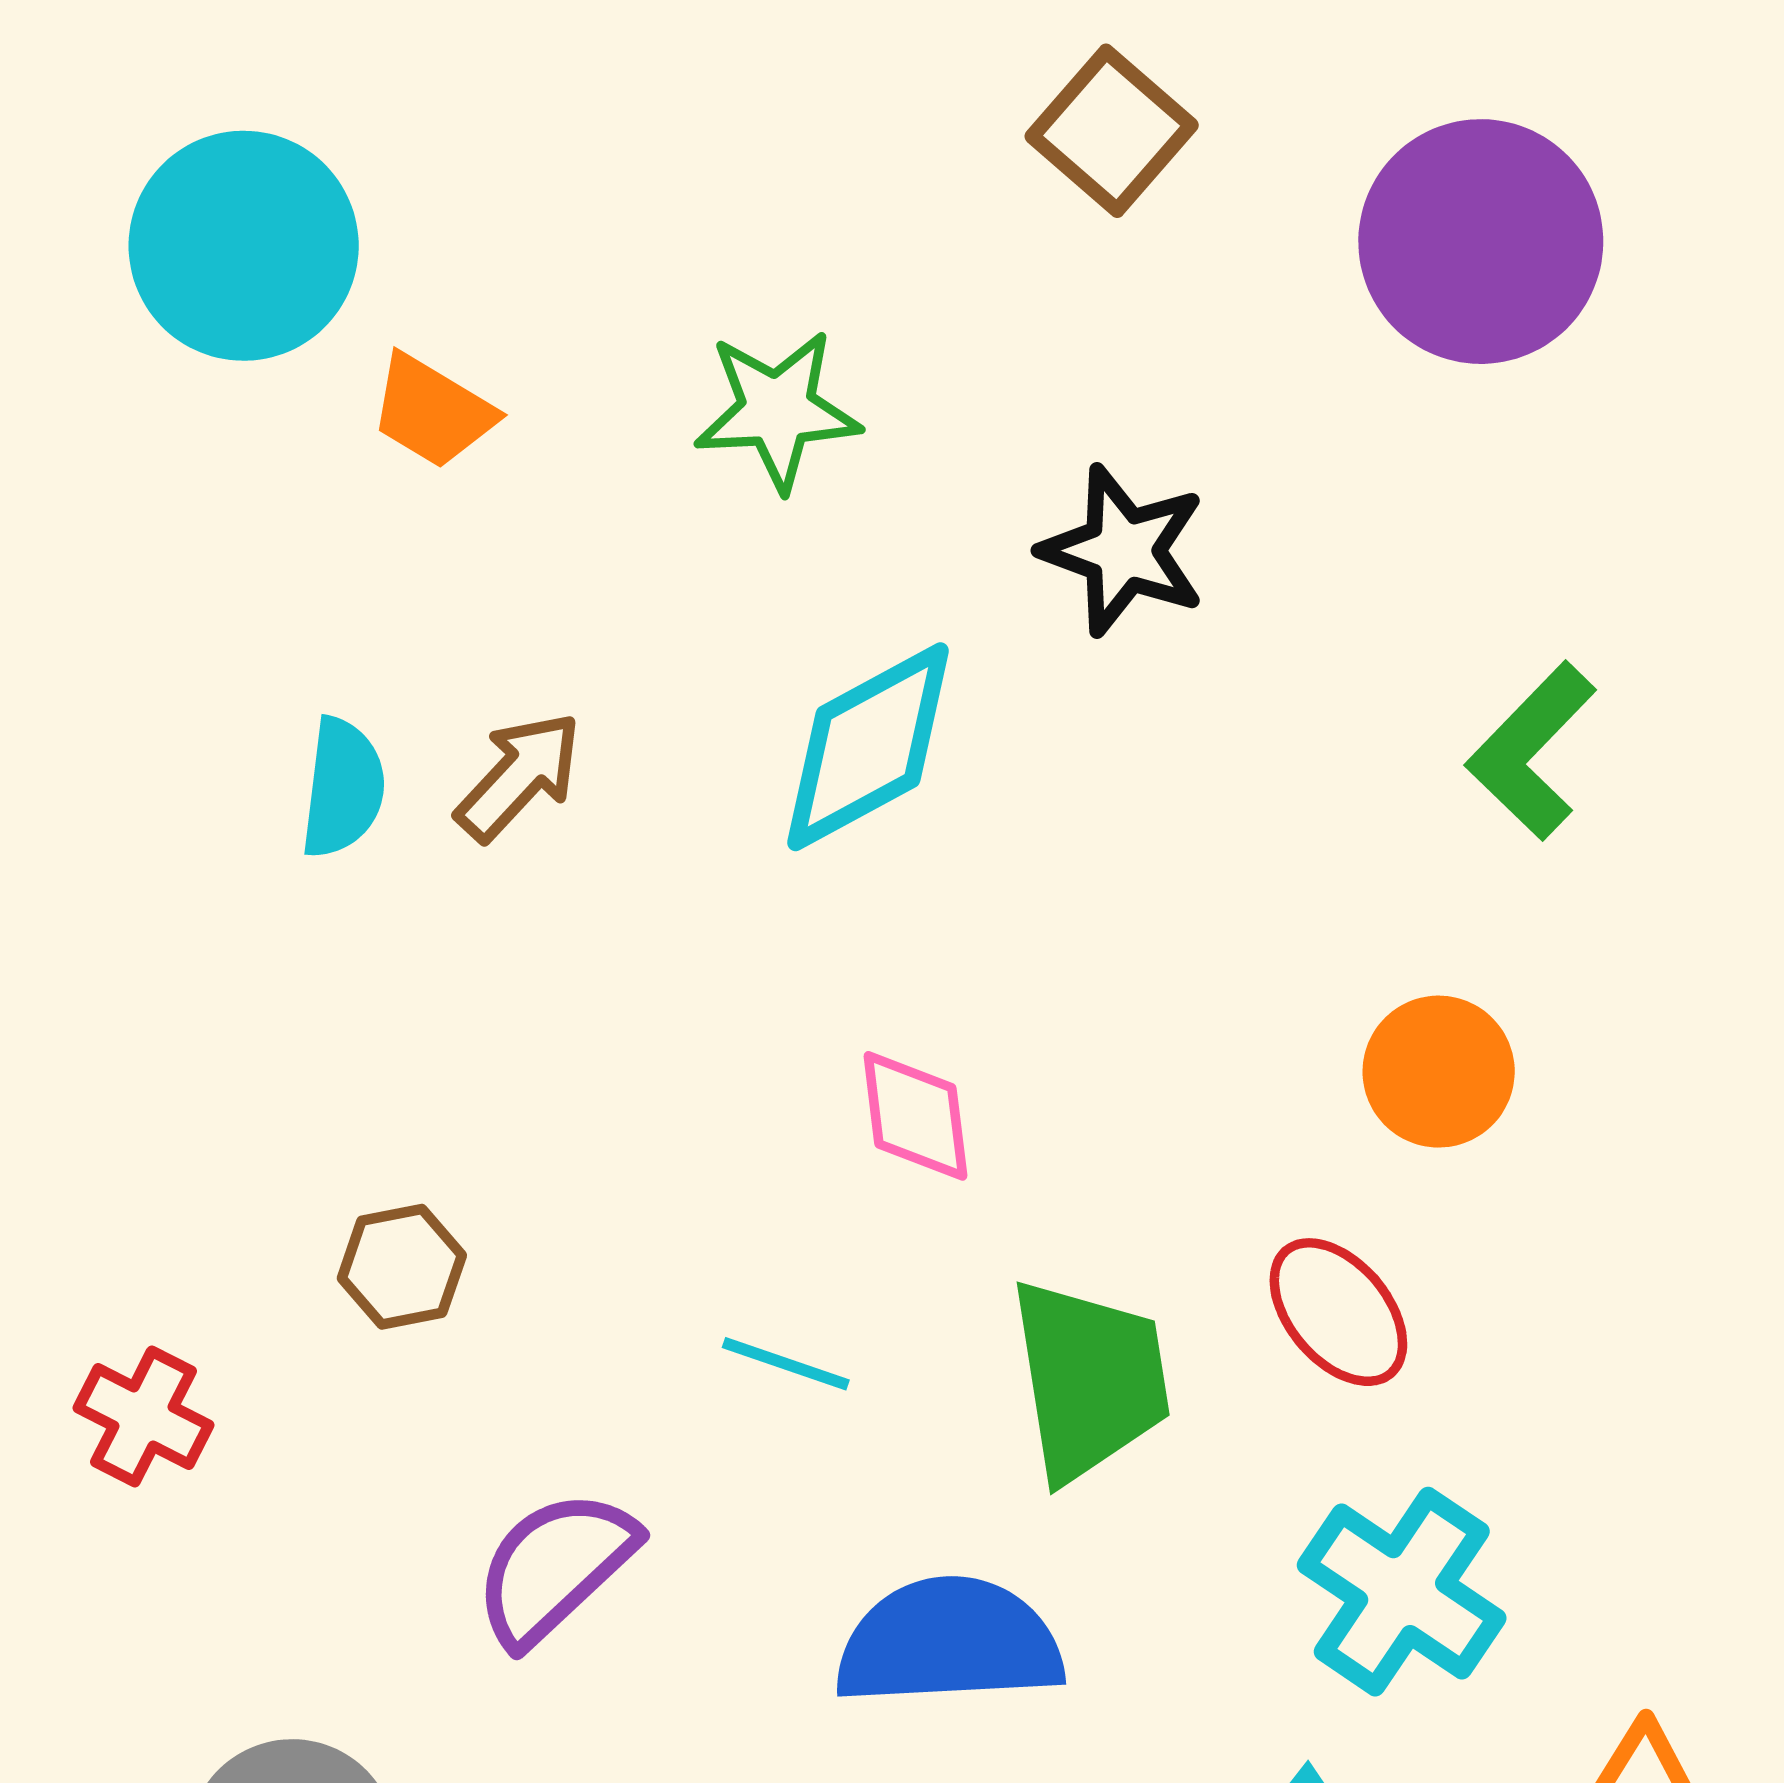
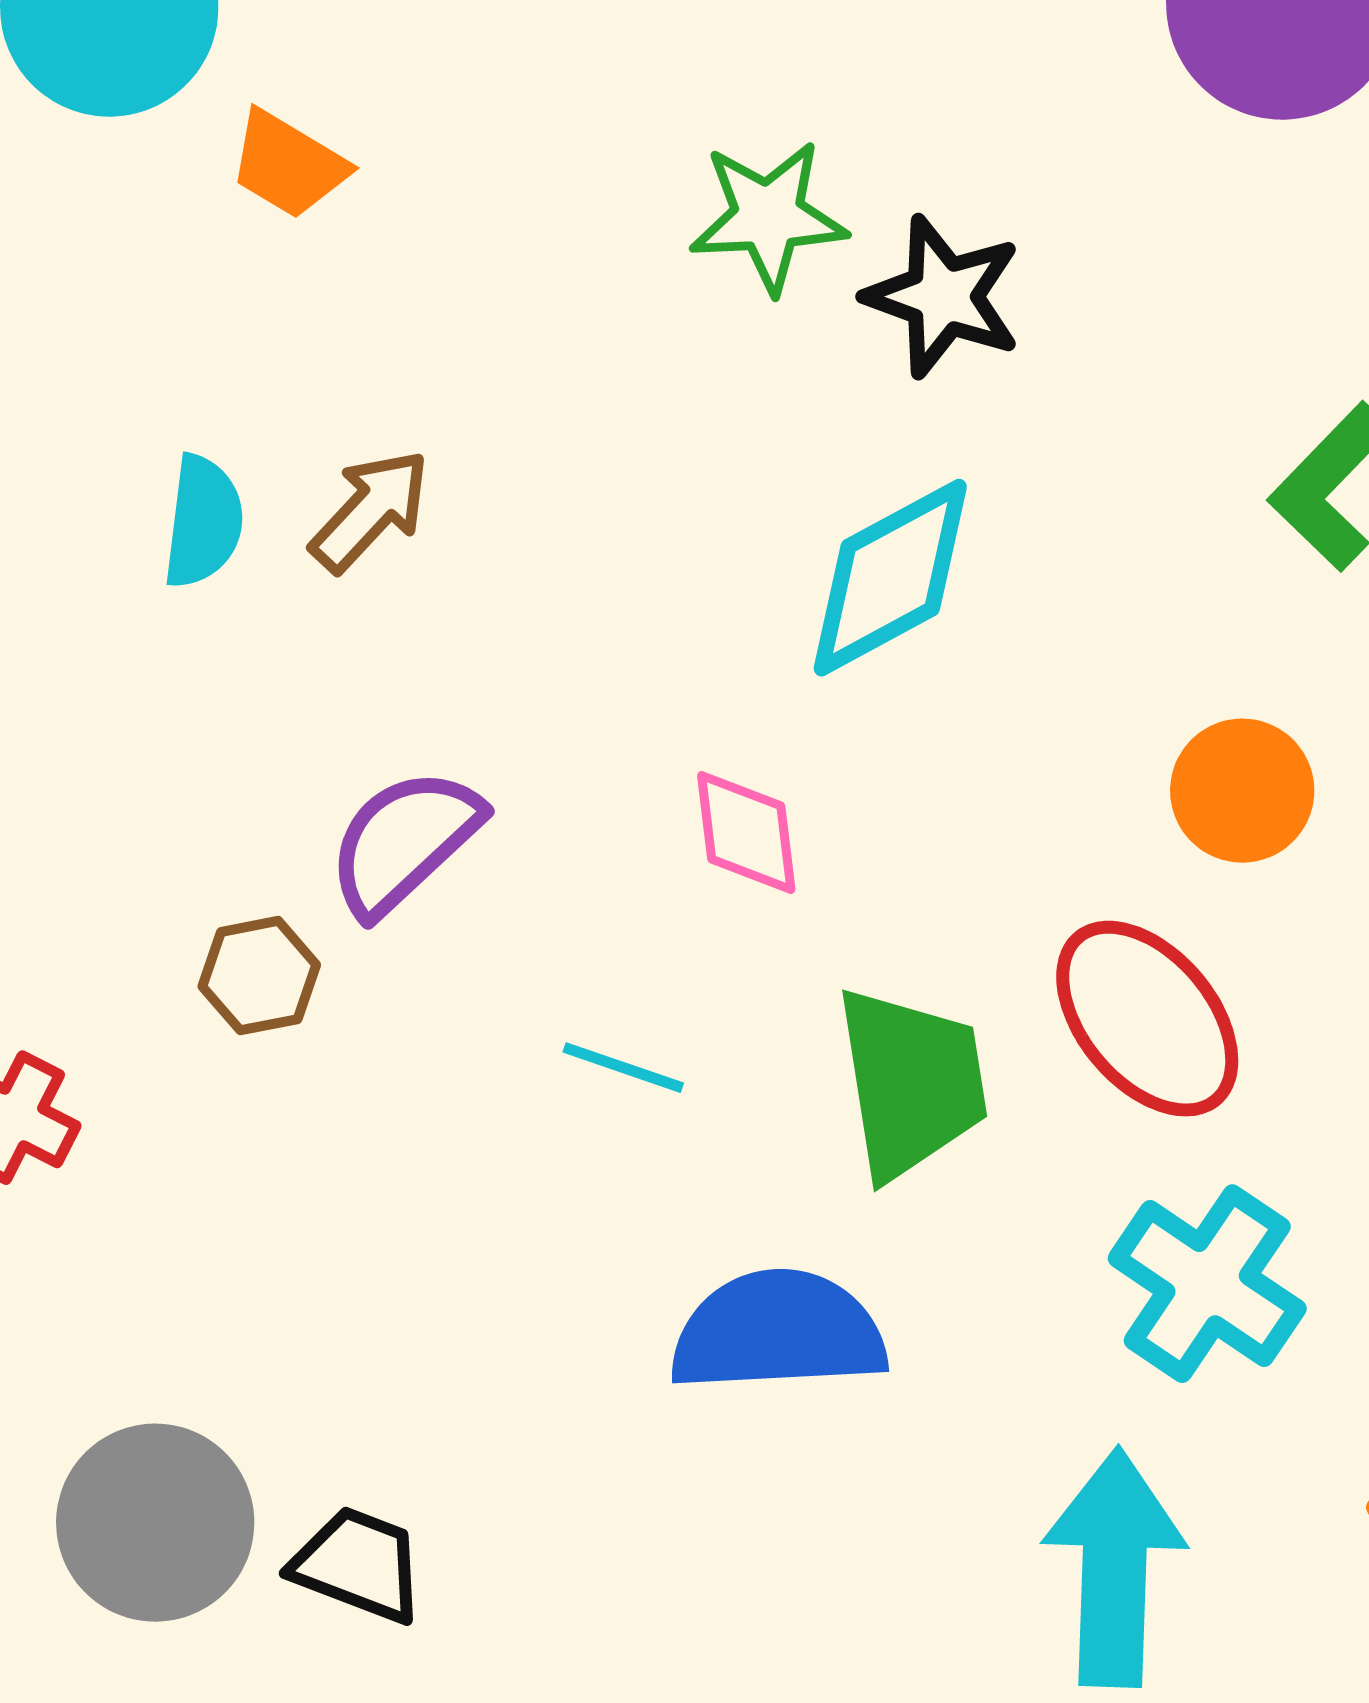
green star: (777, 410) -> (768, 217), moved
cyan diamond: (868, 747) -> (890, 578), moved
red ellipse: (1338, 1312) -> (1147, 1019), size x1.4
purple semicircle: (555, 1567) -> (404, 842), moved

